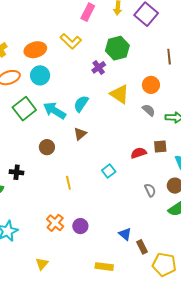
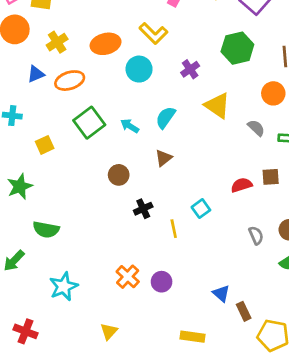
green hexagon: (117, 48) -> (237, 48), moved
cyan circle: (40, 75) -> (139, 69), moved
orange circle: (151, 85) -> (273, 93), moved
cyan arrow: (54, 111) -> (130, 126), size x0.6
black cross: (17, 172) -> (143, 209), moved, turned -32
yellow line: (68, 183) -> (174, 229), moved

